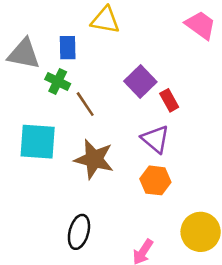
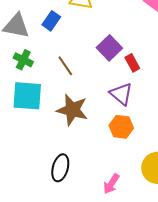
blue rectangle: (68, 48) -> (51, 21), turned 36
green cross: (58, 81) -> (23, 60), moved

